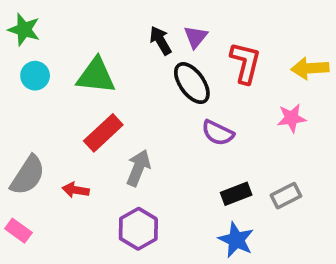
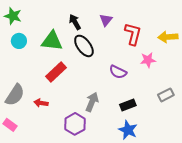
black arrow: (161, 41) -> (75, 22), moved
black ellipse: (192, 83) -> (84, 46), moved
pink star: (292, 118) -> (148, 60), moved
gray arrow: (138, 168) -> (92, 102), moved
gray rectangle: (286, 196) -> (166, 95), moved

